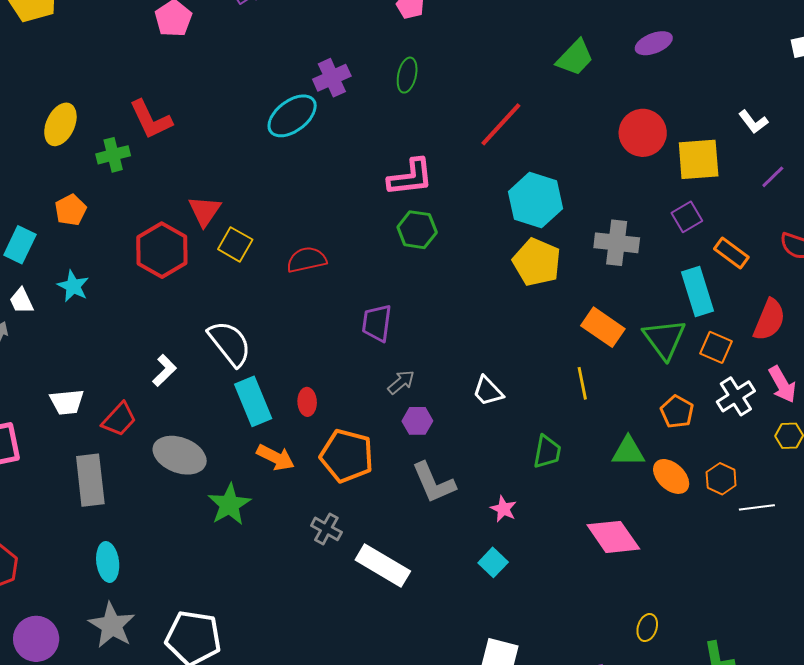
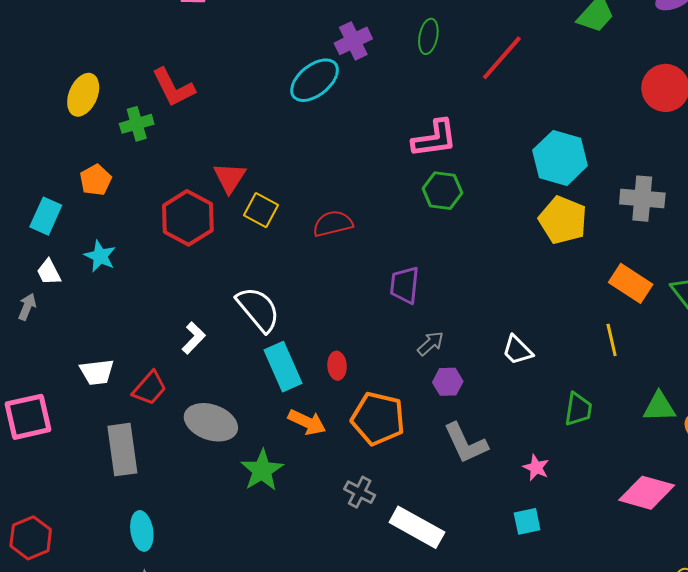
red line: (501, 124) -> (502, 58), moved
pink diamond: (613, 537) -> (647, 493), turned -38
cyan square: (493, 562) -> (527, 521), turned 36

